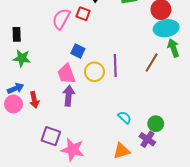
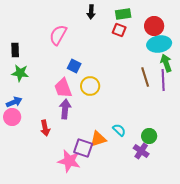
red square: (83, 14) -> (119, 30), moved
brown line: (152, 62) -> (145, 77), turned -48
purple line: (115, 66) -> (163, 80), moved
red arrow: (34, 100) -> (45, 128), moved
purple square: (51, 136) -> (83, 148), moved
orange triangle: (121, 151) -> (98, 139), moved

